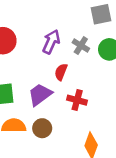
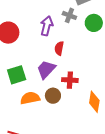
gray cross: (81, 46) -> (69, 15), moved
red cross: (77, 100) -> (70, 80), moved

